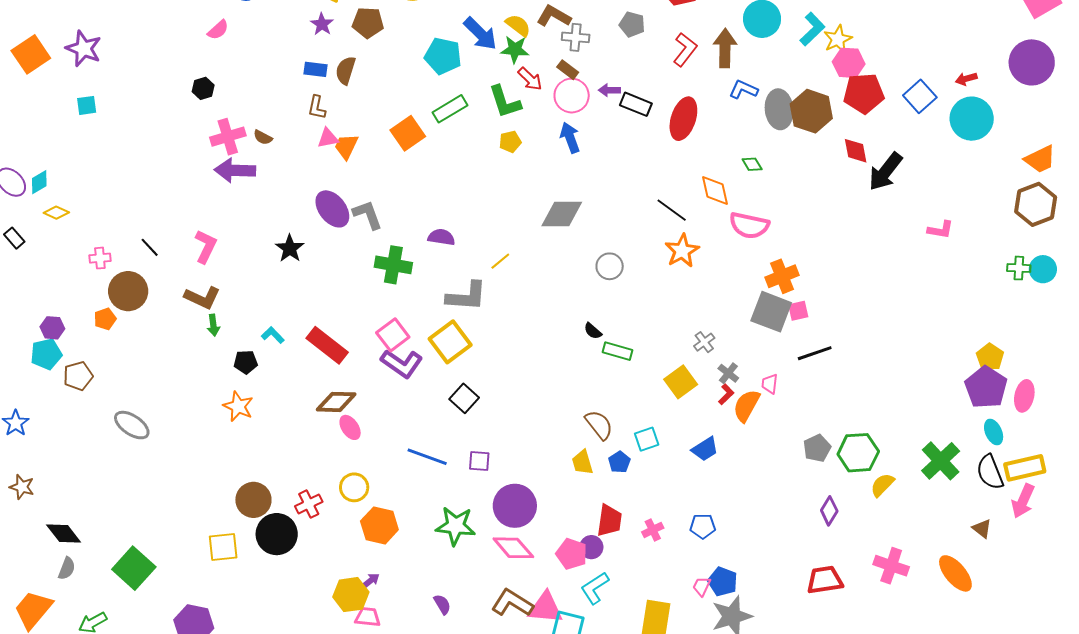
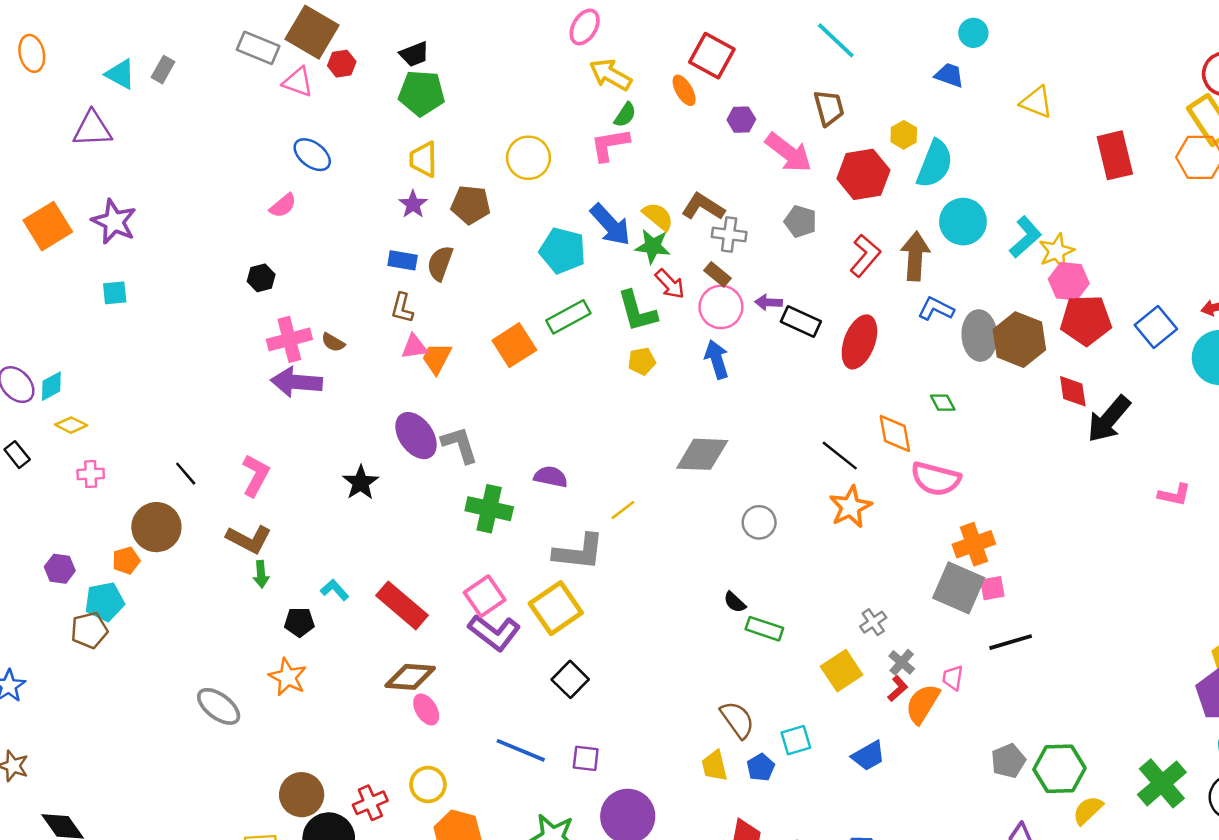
pink cross: (100, 258) -> (91, 474), moved
cyan pentagon: (46, 354) -> (105, 602), moved
gray ellipse: (132, 425) -> (219, 706), moved

